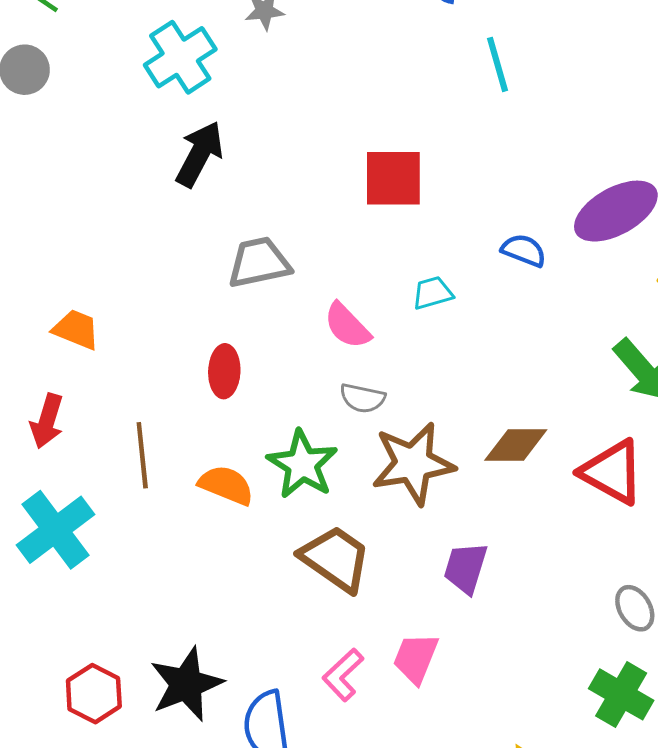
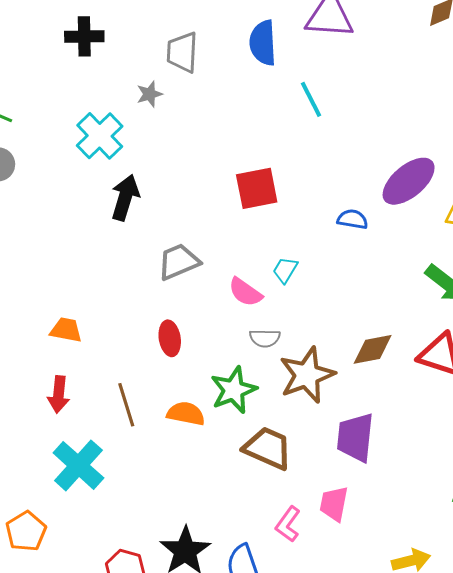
cyan trapezoid: (433, 293) -> (285, 270), moved, turned -32
green star: (302, 464) -> (234, 390), turned 30
purple trapezoid: (466, 568) -> (355, 437), size x1.4

